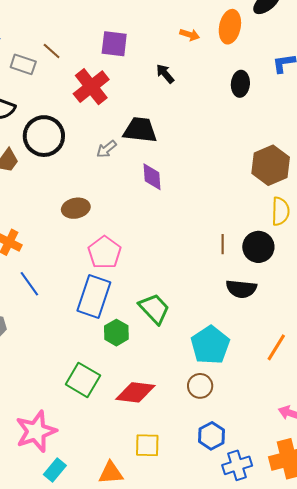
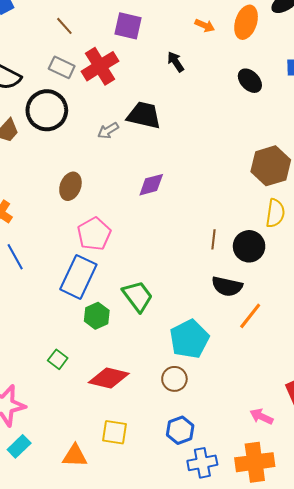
gray rectangle: (23, 64) -> (62, 67), moved
black ellipse: (240, 84) -> (250, 81), turned -55
purple diamond: (152, 177) -> (151, 185), moved, turned 72
brown ellipse: (76, 208) -> (70, 186), turned -64
orange line: (276, 347) -> (250, 316), moved
green square: (83, 380) -> (58, 359), size x0.6

